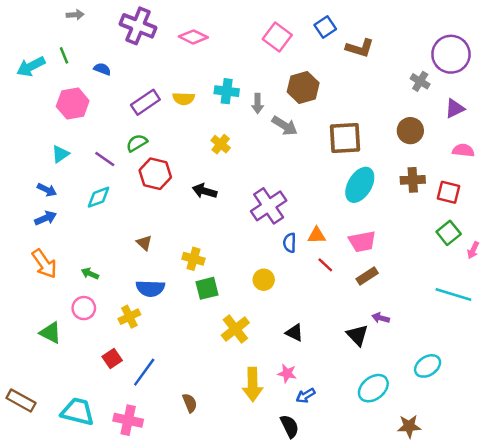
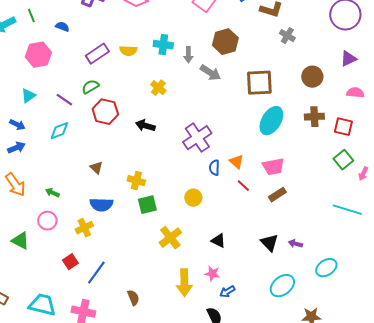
gray cross: (420, 81) -> (287, 36), moved
orange triangle: (317, 235) -> (236, 162), turned 42
purple arrow: (381, 318) -> (295, 244), moved

